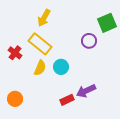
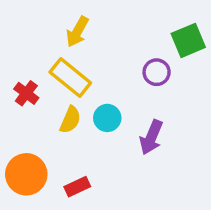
purple arrow: (86, 91) -> (151, 137), moved, turned -42
orange circle: (15, 99) -> (26, 174), size x1.5
red rectangle: (67, 100) -> (77, 187), moved

